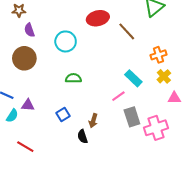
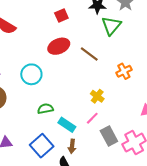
yellow cross: (164, 76) -> (97, 96), moved
cyan rectangle: (133, 78) -> (67, 125), moved
blue square: (63, 114) -> (42, 146), size x1.6

